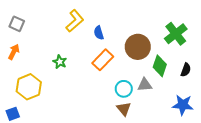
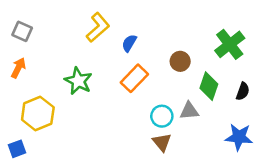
blue semicircle: (99, 33) -> (129, 43), turned 48
brown circle: (138, 47) -> (180, 61), size x0.6
green star: (60, 62) -> (78, 81), size x1.5

